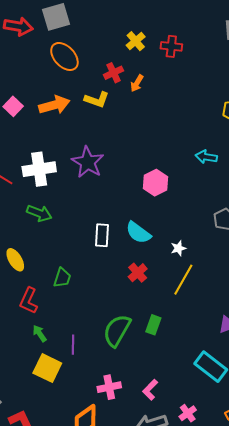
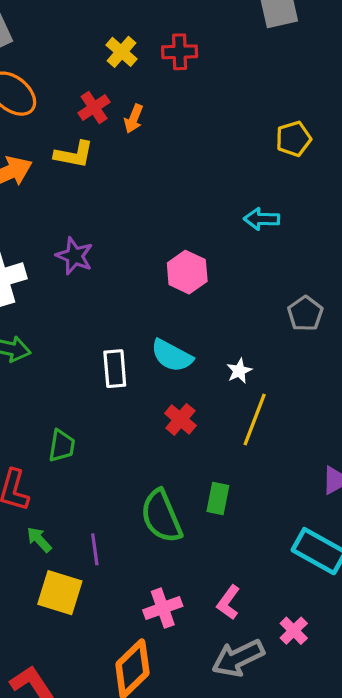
purple star: (88, 162) -> (74, 256), size x0.7
green semicircle: (117, 330) -> (161, 516), turned -44

